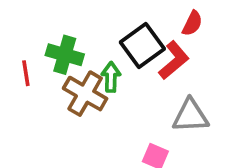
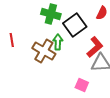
green cross: (65, 55) -> (51, 14), moved
red L-shape: (174, 60) -> (95, 47), moved

